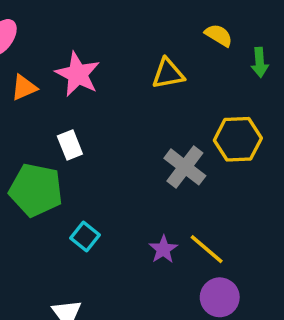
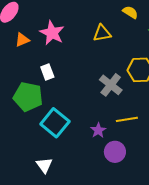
cyan square: (85, 237) -> (55, 123), size x1.8
yellow line: (207, 249) -> (127, 119), moved, turned -50
purple circle: (220, 297) -> (115, 152), moved

